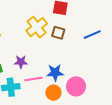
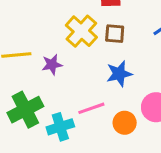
purple star: (21, 62) -> (52, 65), moved
blue star: (55, 73) -> (119, 74), moved

